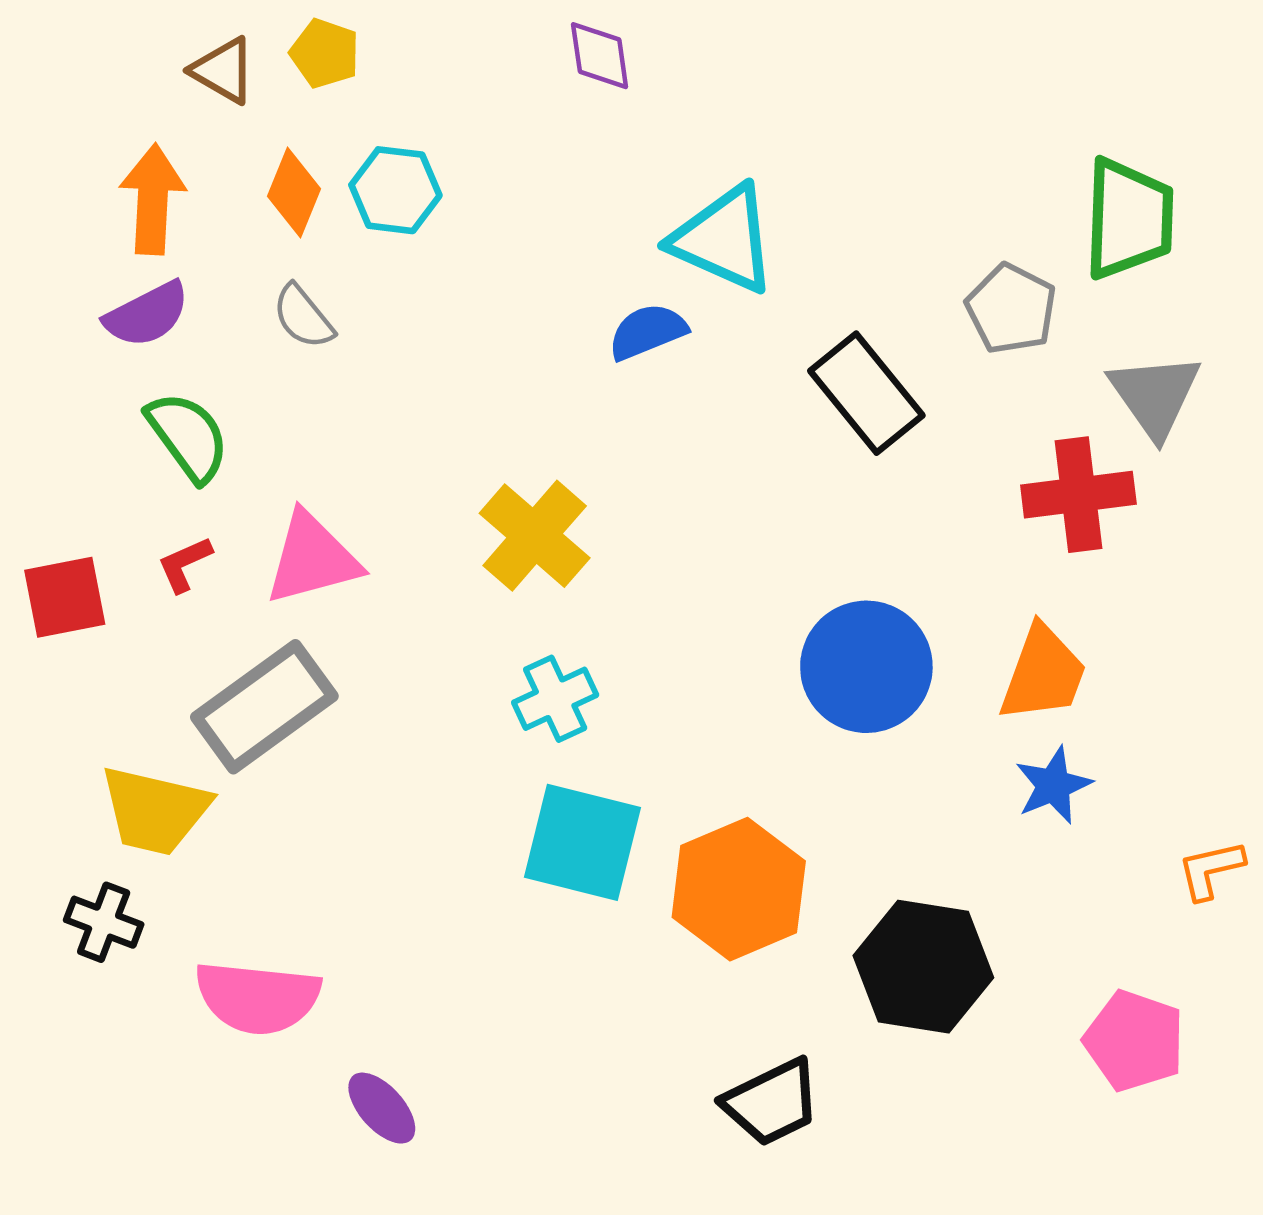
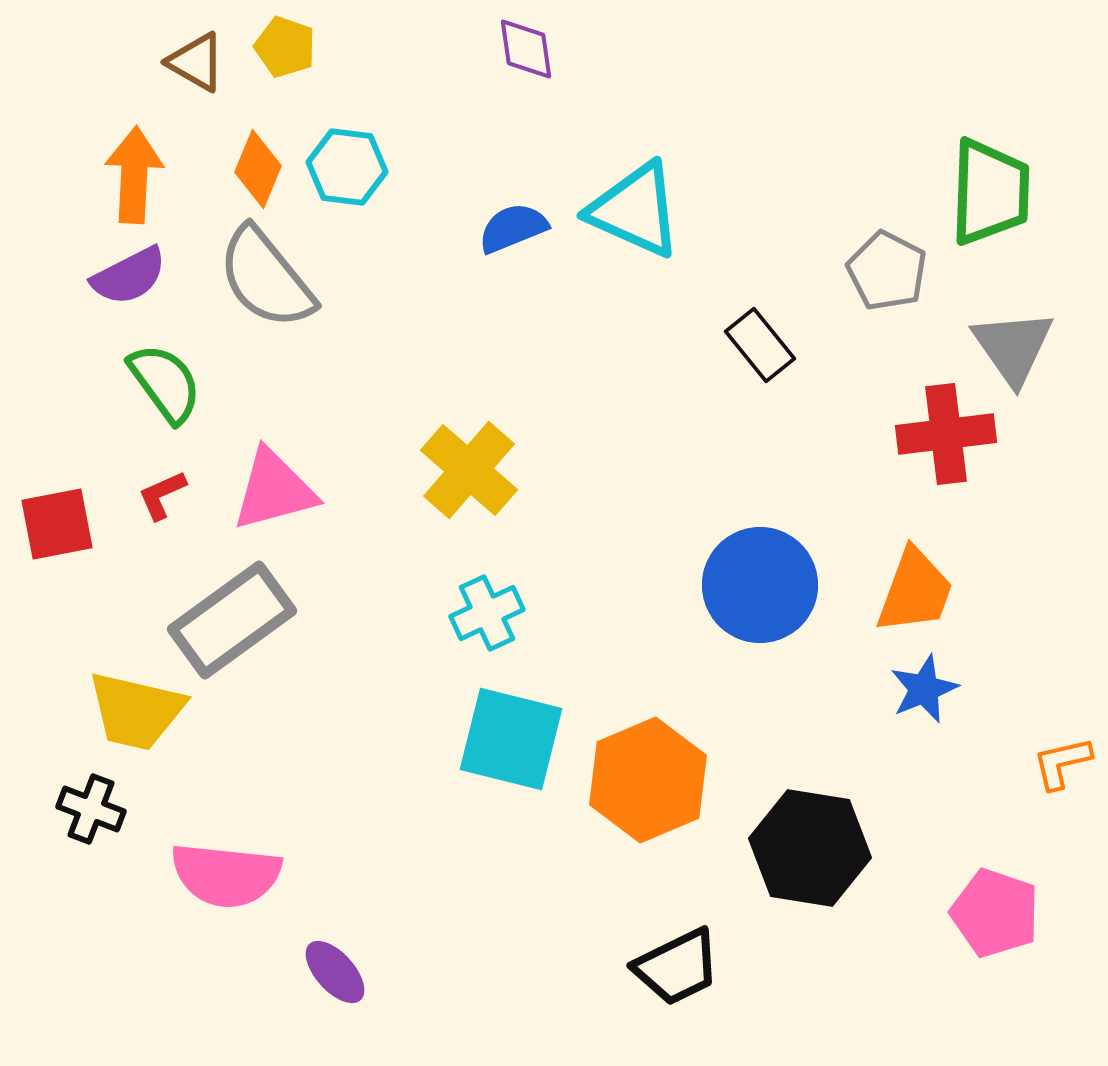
gray semicircle: (303, 317) -> (266, 278), size x1.8
blue semicircle: (647, 332) -> (513, 228), moved
black rectangle: (866, 393) -> (760, 345), size x0.7

